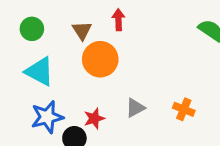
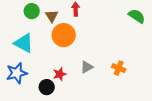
green circle: (32, 29) -> (32, 11), moved
blue star: (47, 117) -> (17, 73), moved

